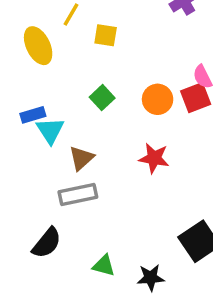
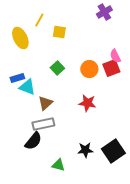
cyan triangle: (50, 130) -> (27, 87), turned -36
black semicircle: (47, 243) -> (33, 141), moved
black star: (151, 278) -> (85, 150), moved

